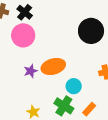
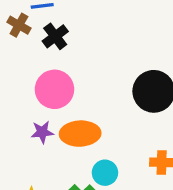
pink circle: (23, 35) -> (54, 89), moved

